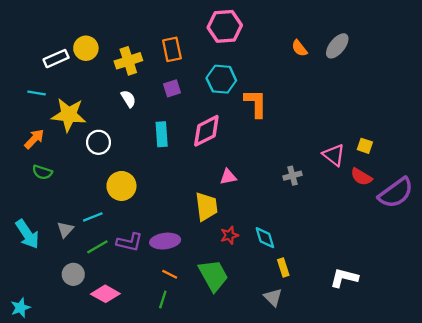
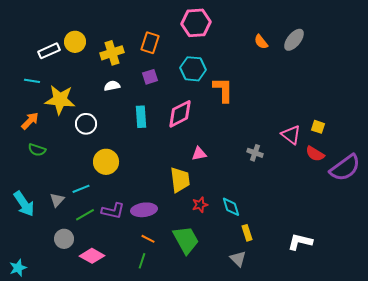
orange rectangle: (172, 49) -> (150, 43), turned 30
white semicircle: (128, 99) -> (112, 86), turned -70
gray cross: (292, 176) -> (255, 153), turned 35

